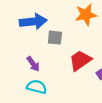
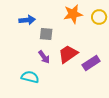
blue arrow: (33, 22) -> (27, 20), size x0.7
purple arrow: (33, 64) -> (44, 57), moved

